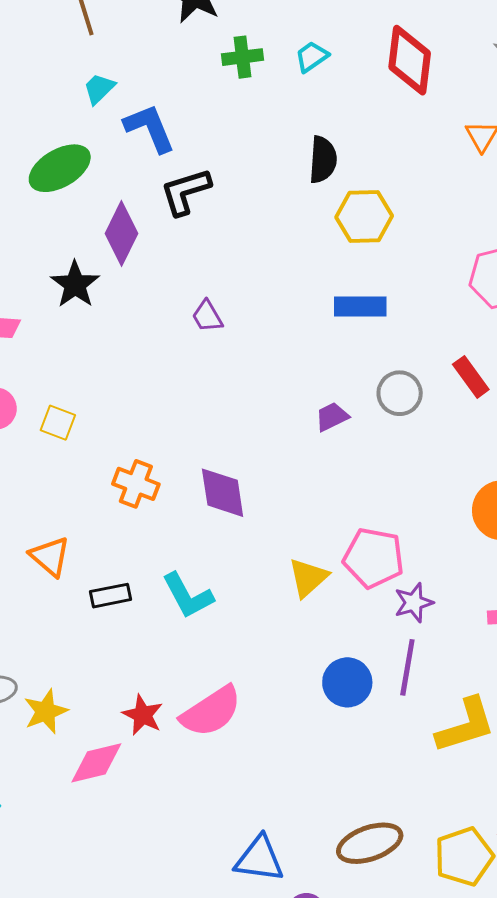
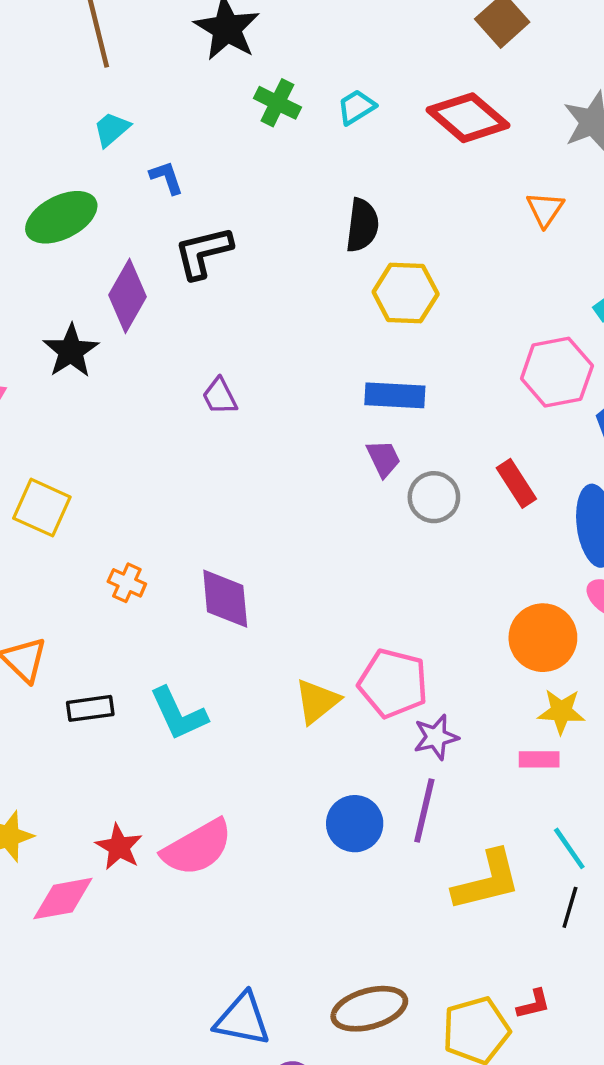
green cross: (242, 57) -> (277, 103), turned 30
red diamond: (410, 60) -> (468, 118), turned -60
blue L-shape: (150, 128) -> (167, 178), size x0.6
purple trapezoid: (332, 417) -> (383, 458), moved, turned 87
yellow square: (58, 423) -> (42, 508), size x1.4
orange cross: (136, 484) -> (127, 583), size x0.7

